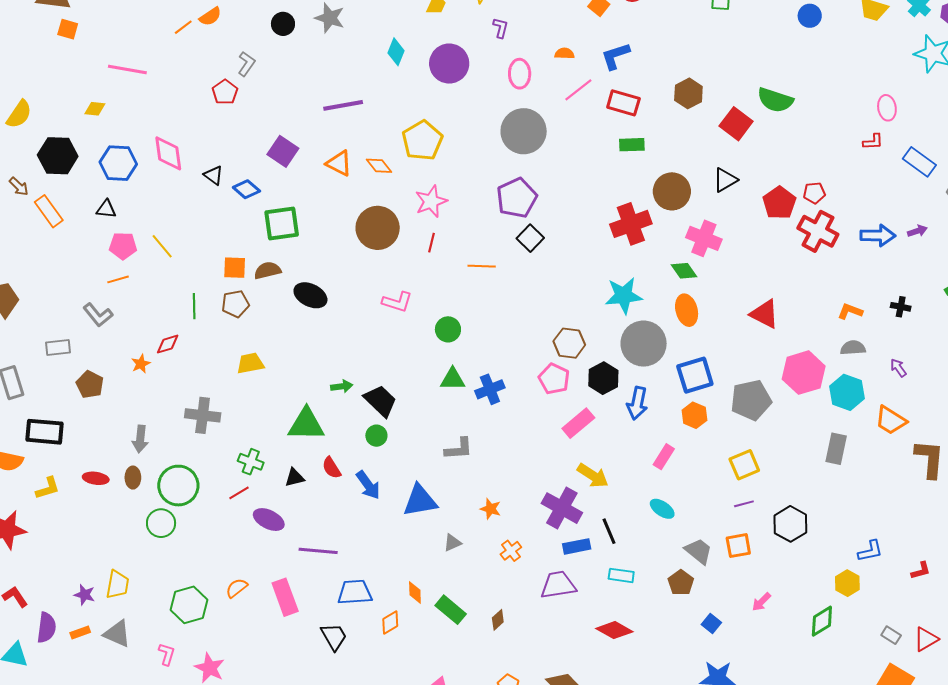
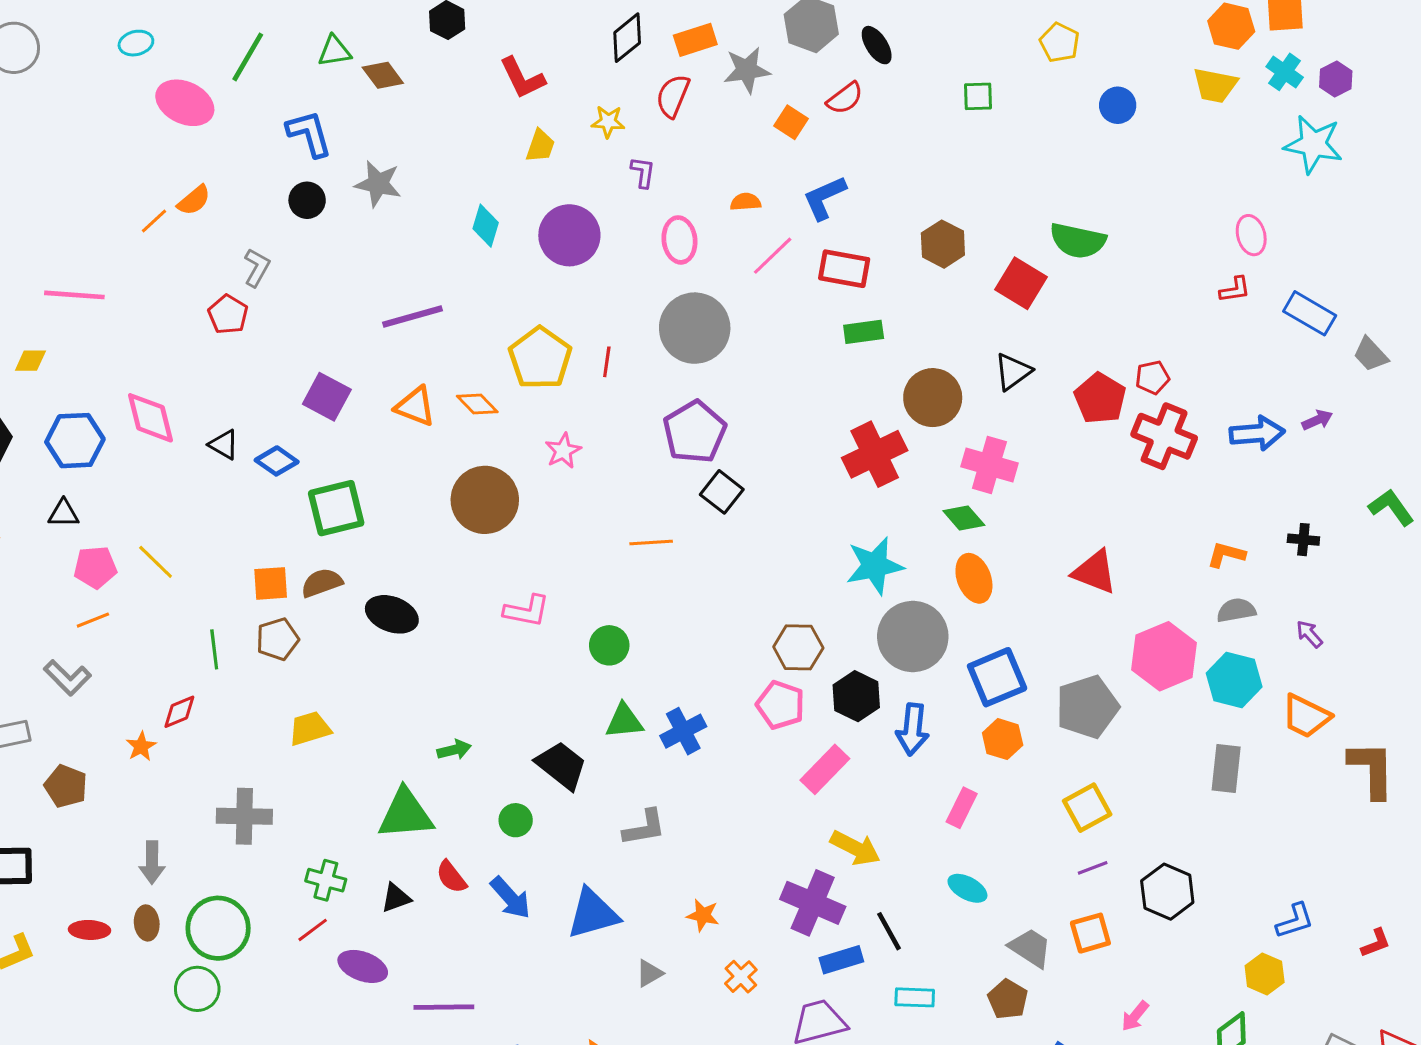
pink star: (431, 201) -> (563, 451), size x0.7
red line: (431, 243) -> (607, 362), moved
black trapezoid: (381, 401) -> (561, 765), moved

